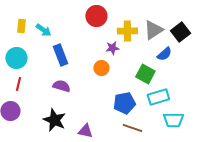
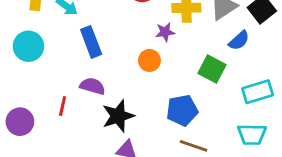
red line: (18, 84) -> (63, 106), moved
cyan rectangle: (158, 97) -> (258, 92), moved
black star: (54, 120) -> (118, 116), moved, turned 30

